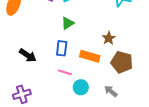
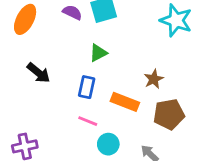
black arrow: (28, 55) -> (39, 73), moved
brown pentagon: (122, 62) -> (169, 114), turned -30

